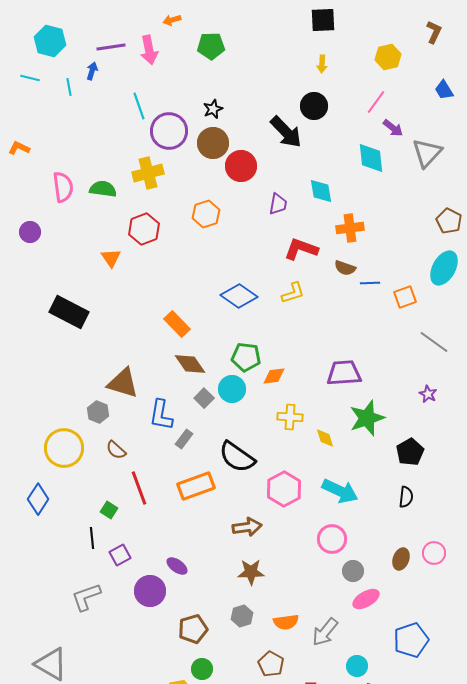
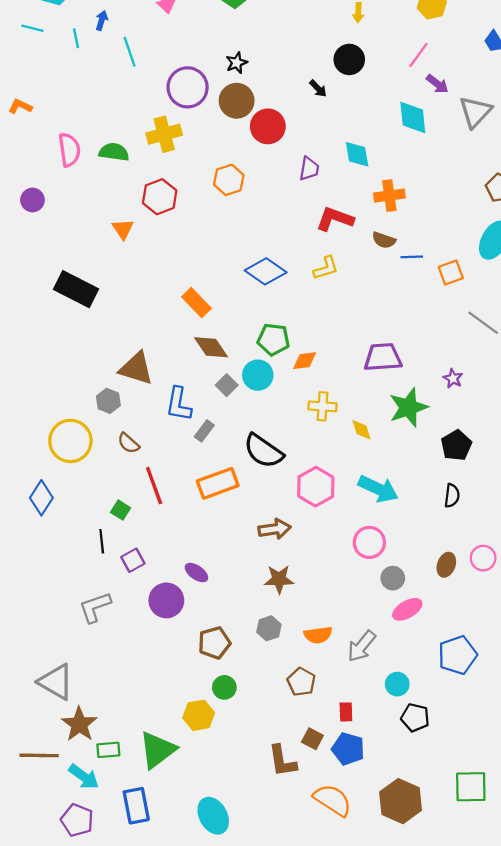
cyan line: (139, 106) -> (130, 52), moved
black arrow: (286, 132) -> (318, 88), size x0.5
purple star: (428, 394) -> (453, 378), moved

